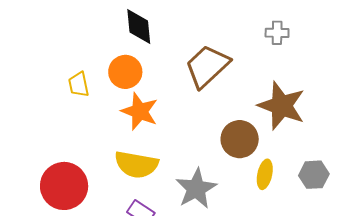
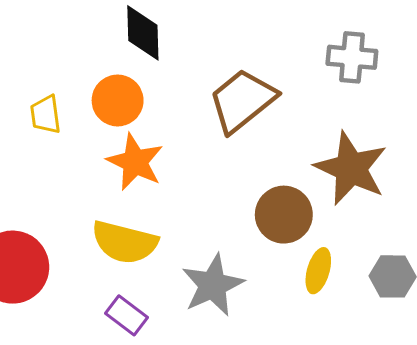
gray cross: (277, 33) -> (352, 57), size x1.4

